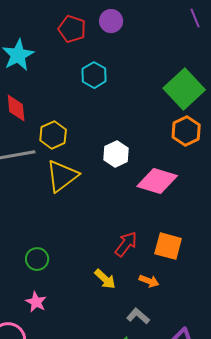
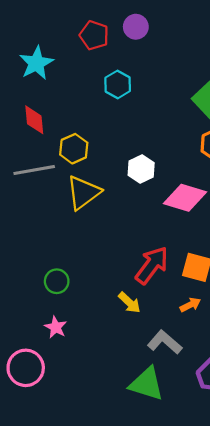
red arrow: (126, 244) -> (152, 265), size x1.4
orange arrow: (149, 281) -> (190, 305), moved, turned -48
gray L-shape: (138, 316) -> (165, 342), size x1.4

